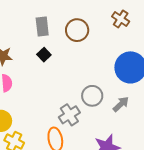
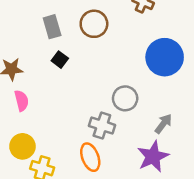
gray arrow: (121, 104) -> (163, 124), moved
gray cross: (69, 115) -> (102, 125), turned -30

